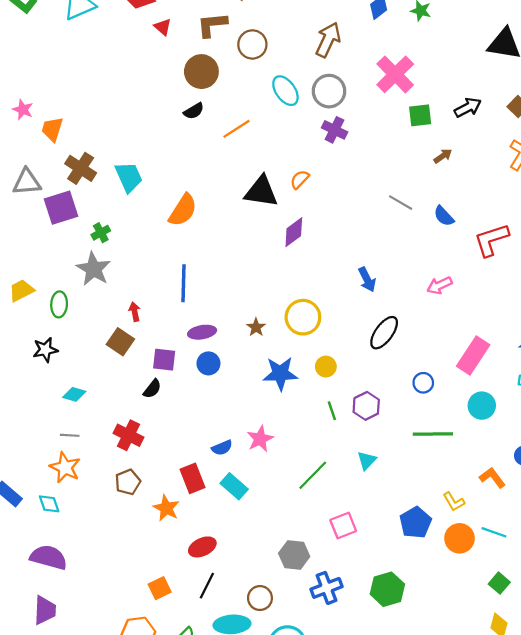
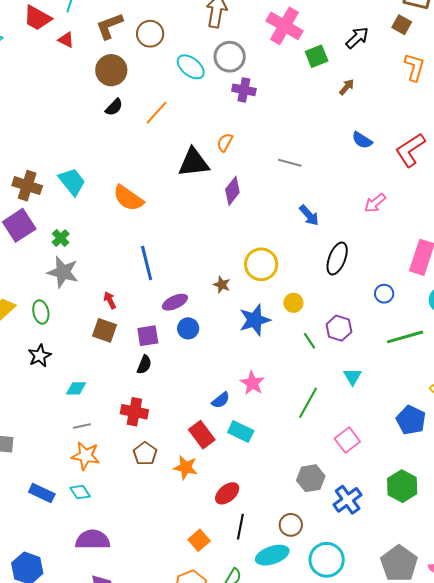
gray line: (401, 203) -> (290, 163), moved
orange semicircle: (183, 210) -> (128, 198), turned 108

